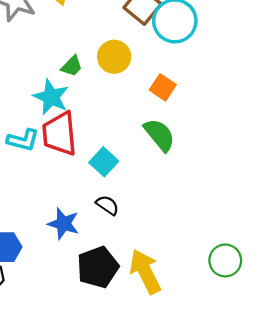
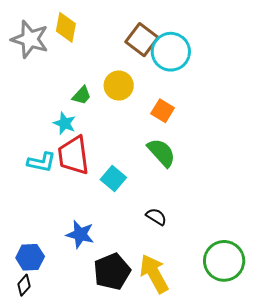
cyan star: (51, 97) -> (65, 123), size x0.7
black semicircle: (107, 205) -> (156, 217), moved
green circle: (225, 260) -> (224, 261), size x1.4

